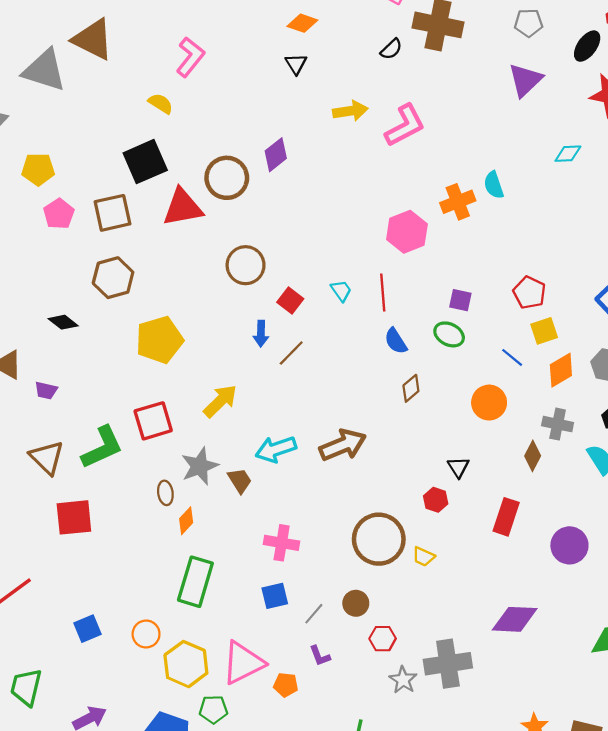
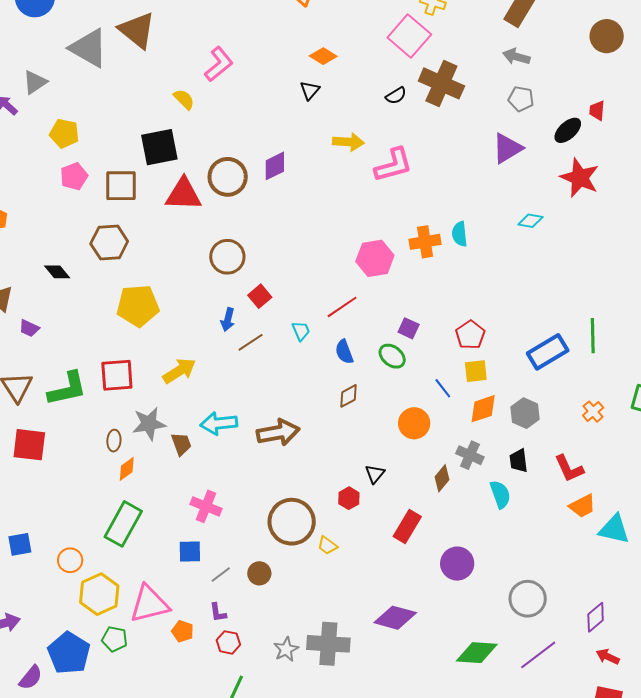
cyan trapezoid: (341, 291) -> (301, 331), moved
red line: (383, 293) -> (342, 307), turned 48
red hexagon: (383, 639) -> (228, 642), moved

